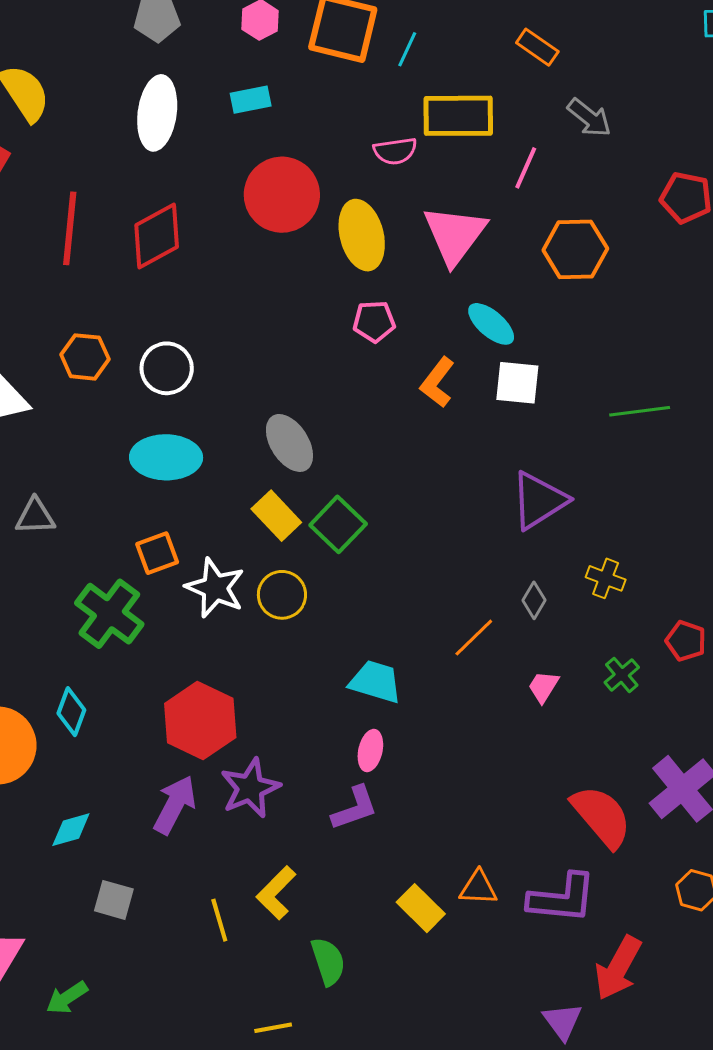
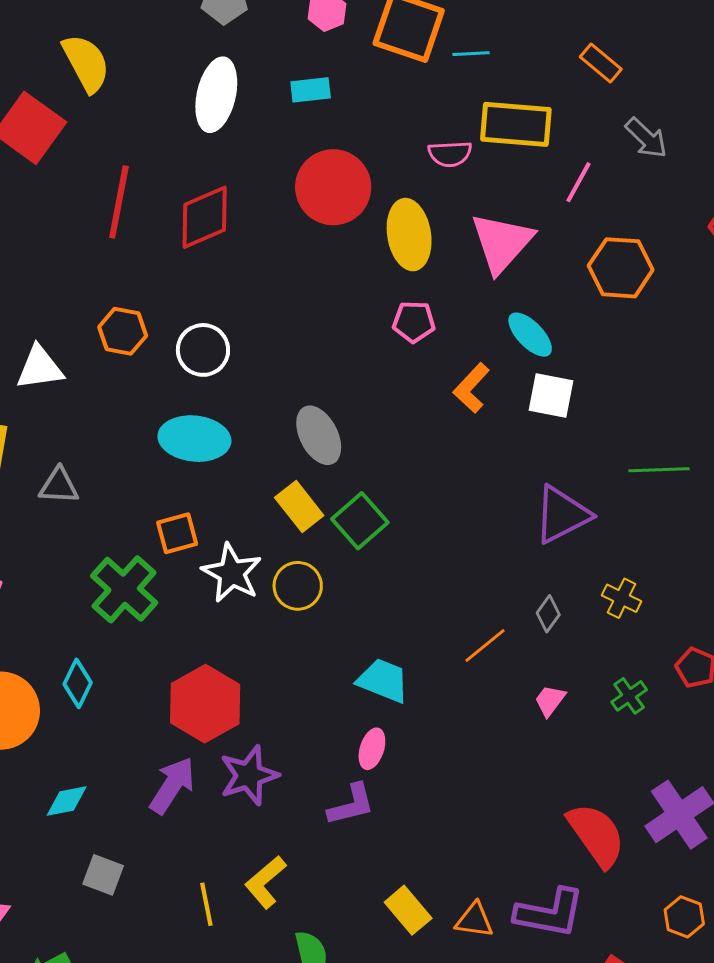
cyan line: (407, 49) -> (471, 54), turned 57
green line: (640, 411) -> (659, 470), moved
orange triangle: (478, 888) -> (474, 920), moved

